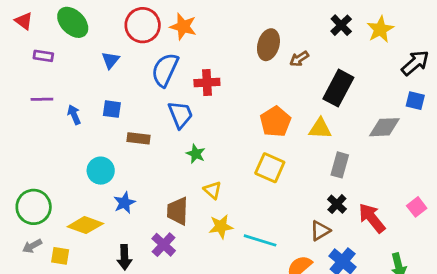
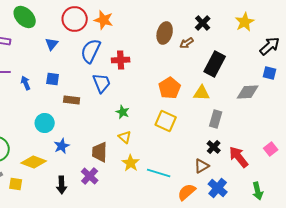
black cross: (341, 25) -> (203, 23), moved
green star: (196, 154) -> (123, 112), moved
yellow star: (221, 226) -> (131, 163), turned -30

